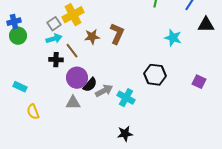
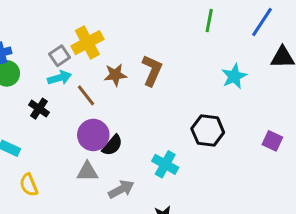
cyan star: (173, 38) -> (234, 76), turned 30
black cross: (56, 60) -> (39, 109), moved, turned 32
gray arrow: (104, 91) -> (121, 189), moved

